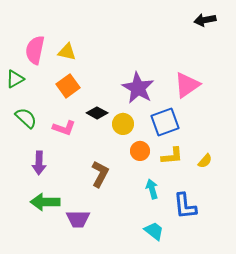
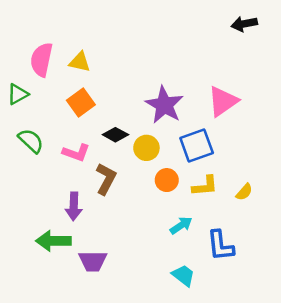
purple arrow: (39, 163) -> (74, 206), moved
brown L-shape: (100, 174) -> (106, 179), moved
cyan arrow: (152, 189) -> (181, 225), turned 72

